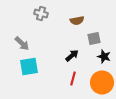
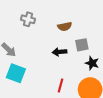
black arrow: (72, 56) -> (60, 52), moved, turned -144
cyan square: (29, 66) -> (16, 73), turned 30

